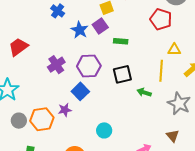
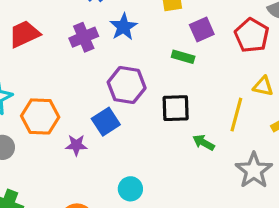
purple square: (100, 26) -> (202, 29), moved
purple cross: (56, 65) -> (84, 37), moved
orange hexagon: (42, 119) -> (40, 116), moved

